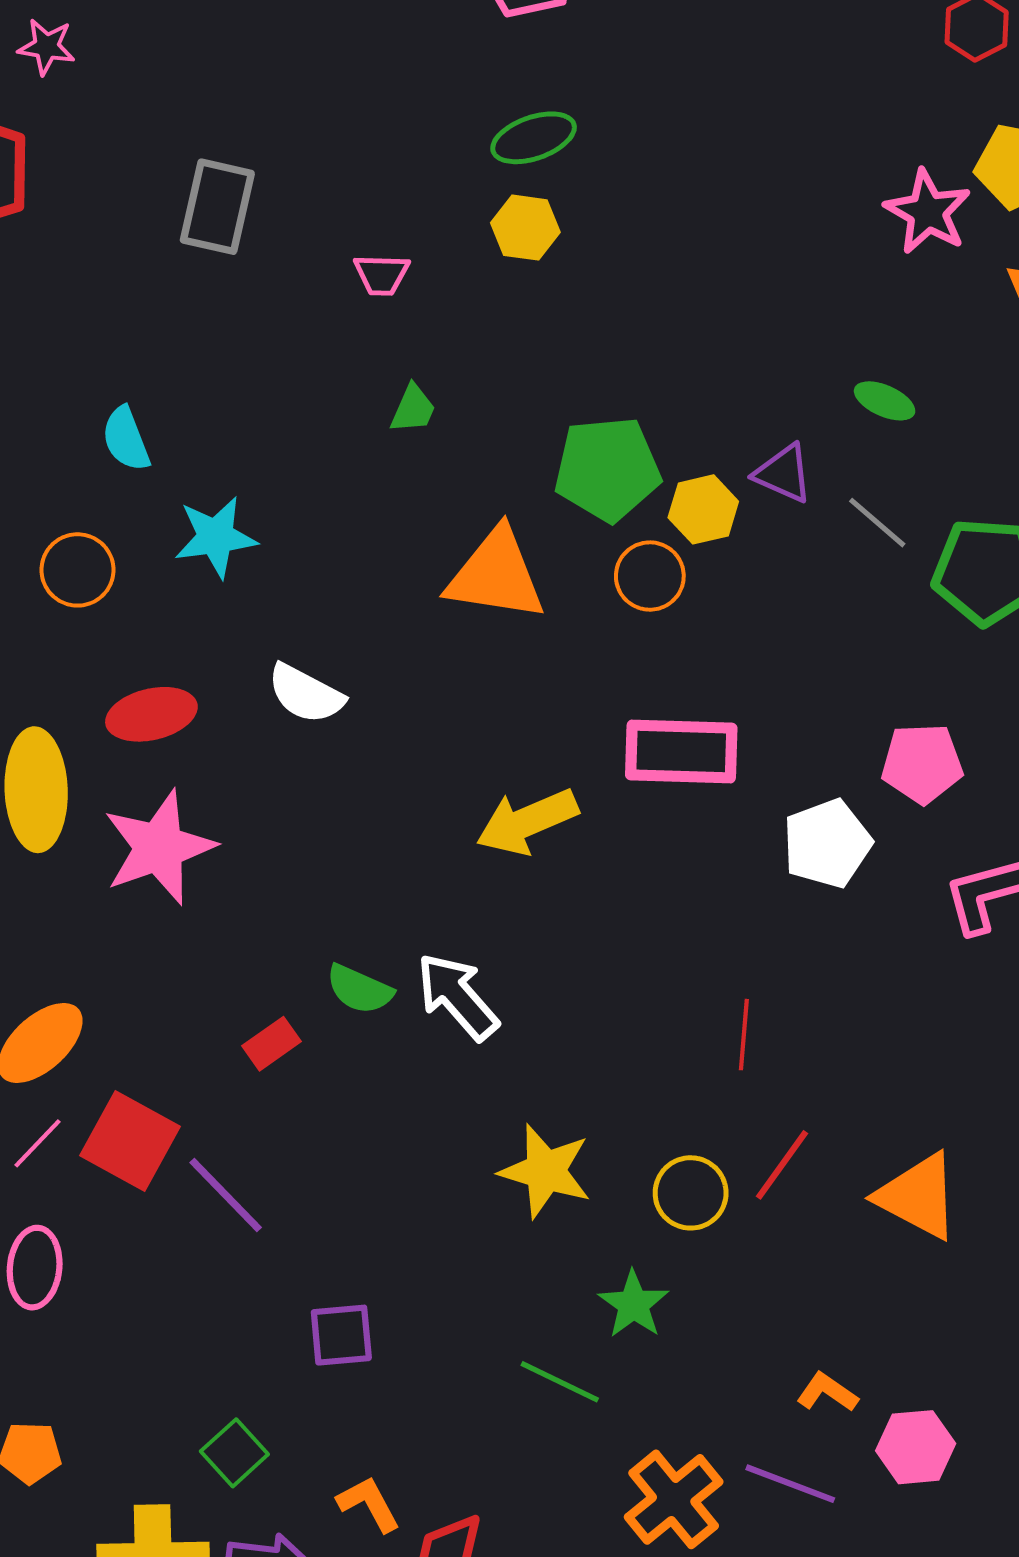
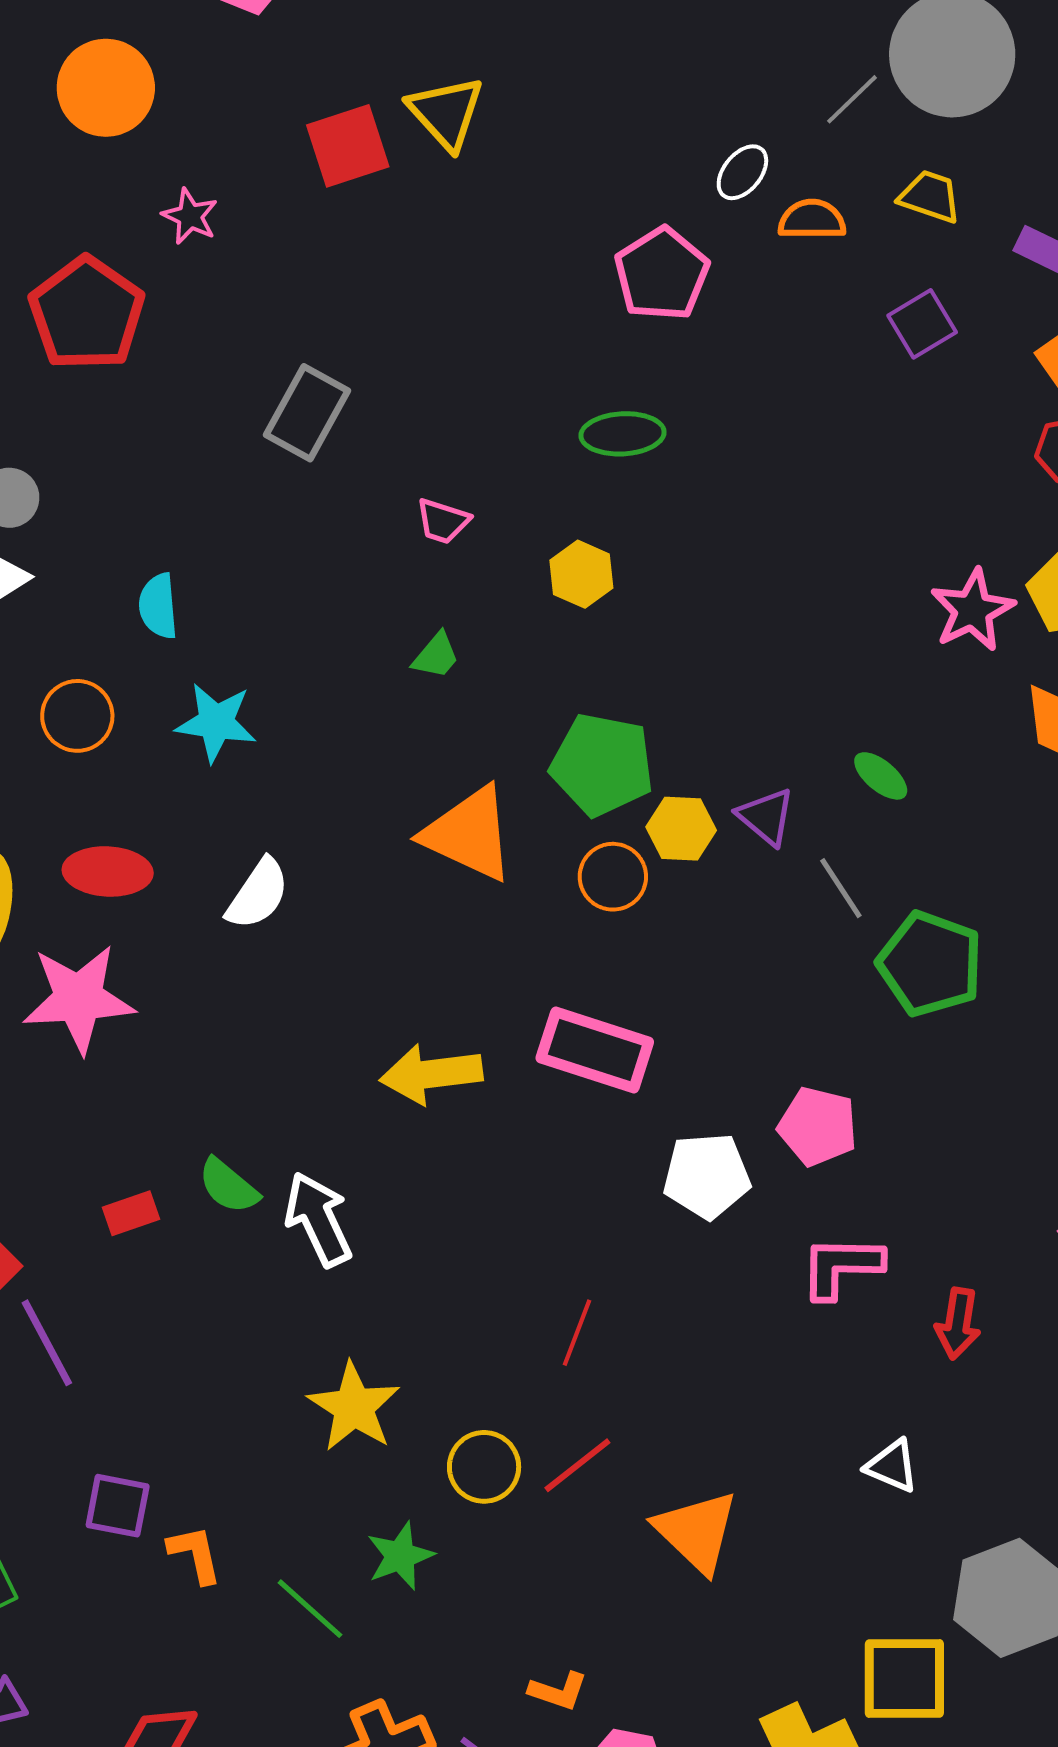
yellow hexagon: (525, 228) -> (581, 574), moved
white semicircle: (306, 694) -> (258, 894), turned -100
orange L-shape: (827, 1392) -> (558, 1691), turned 148
orange L-shape: (369, 1504) -> (195, 1554), moved

